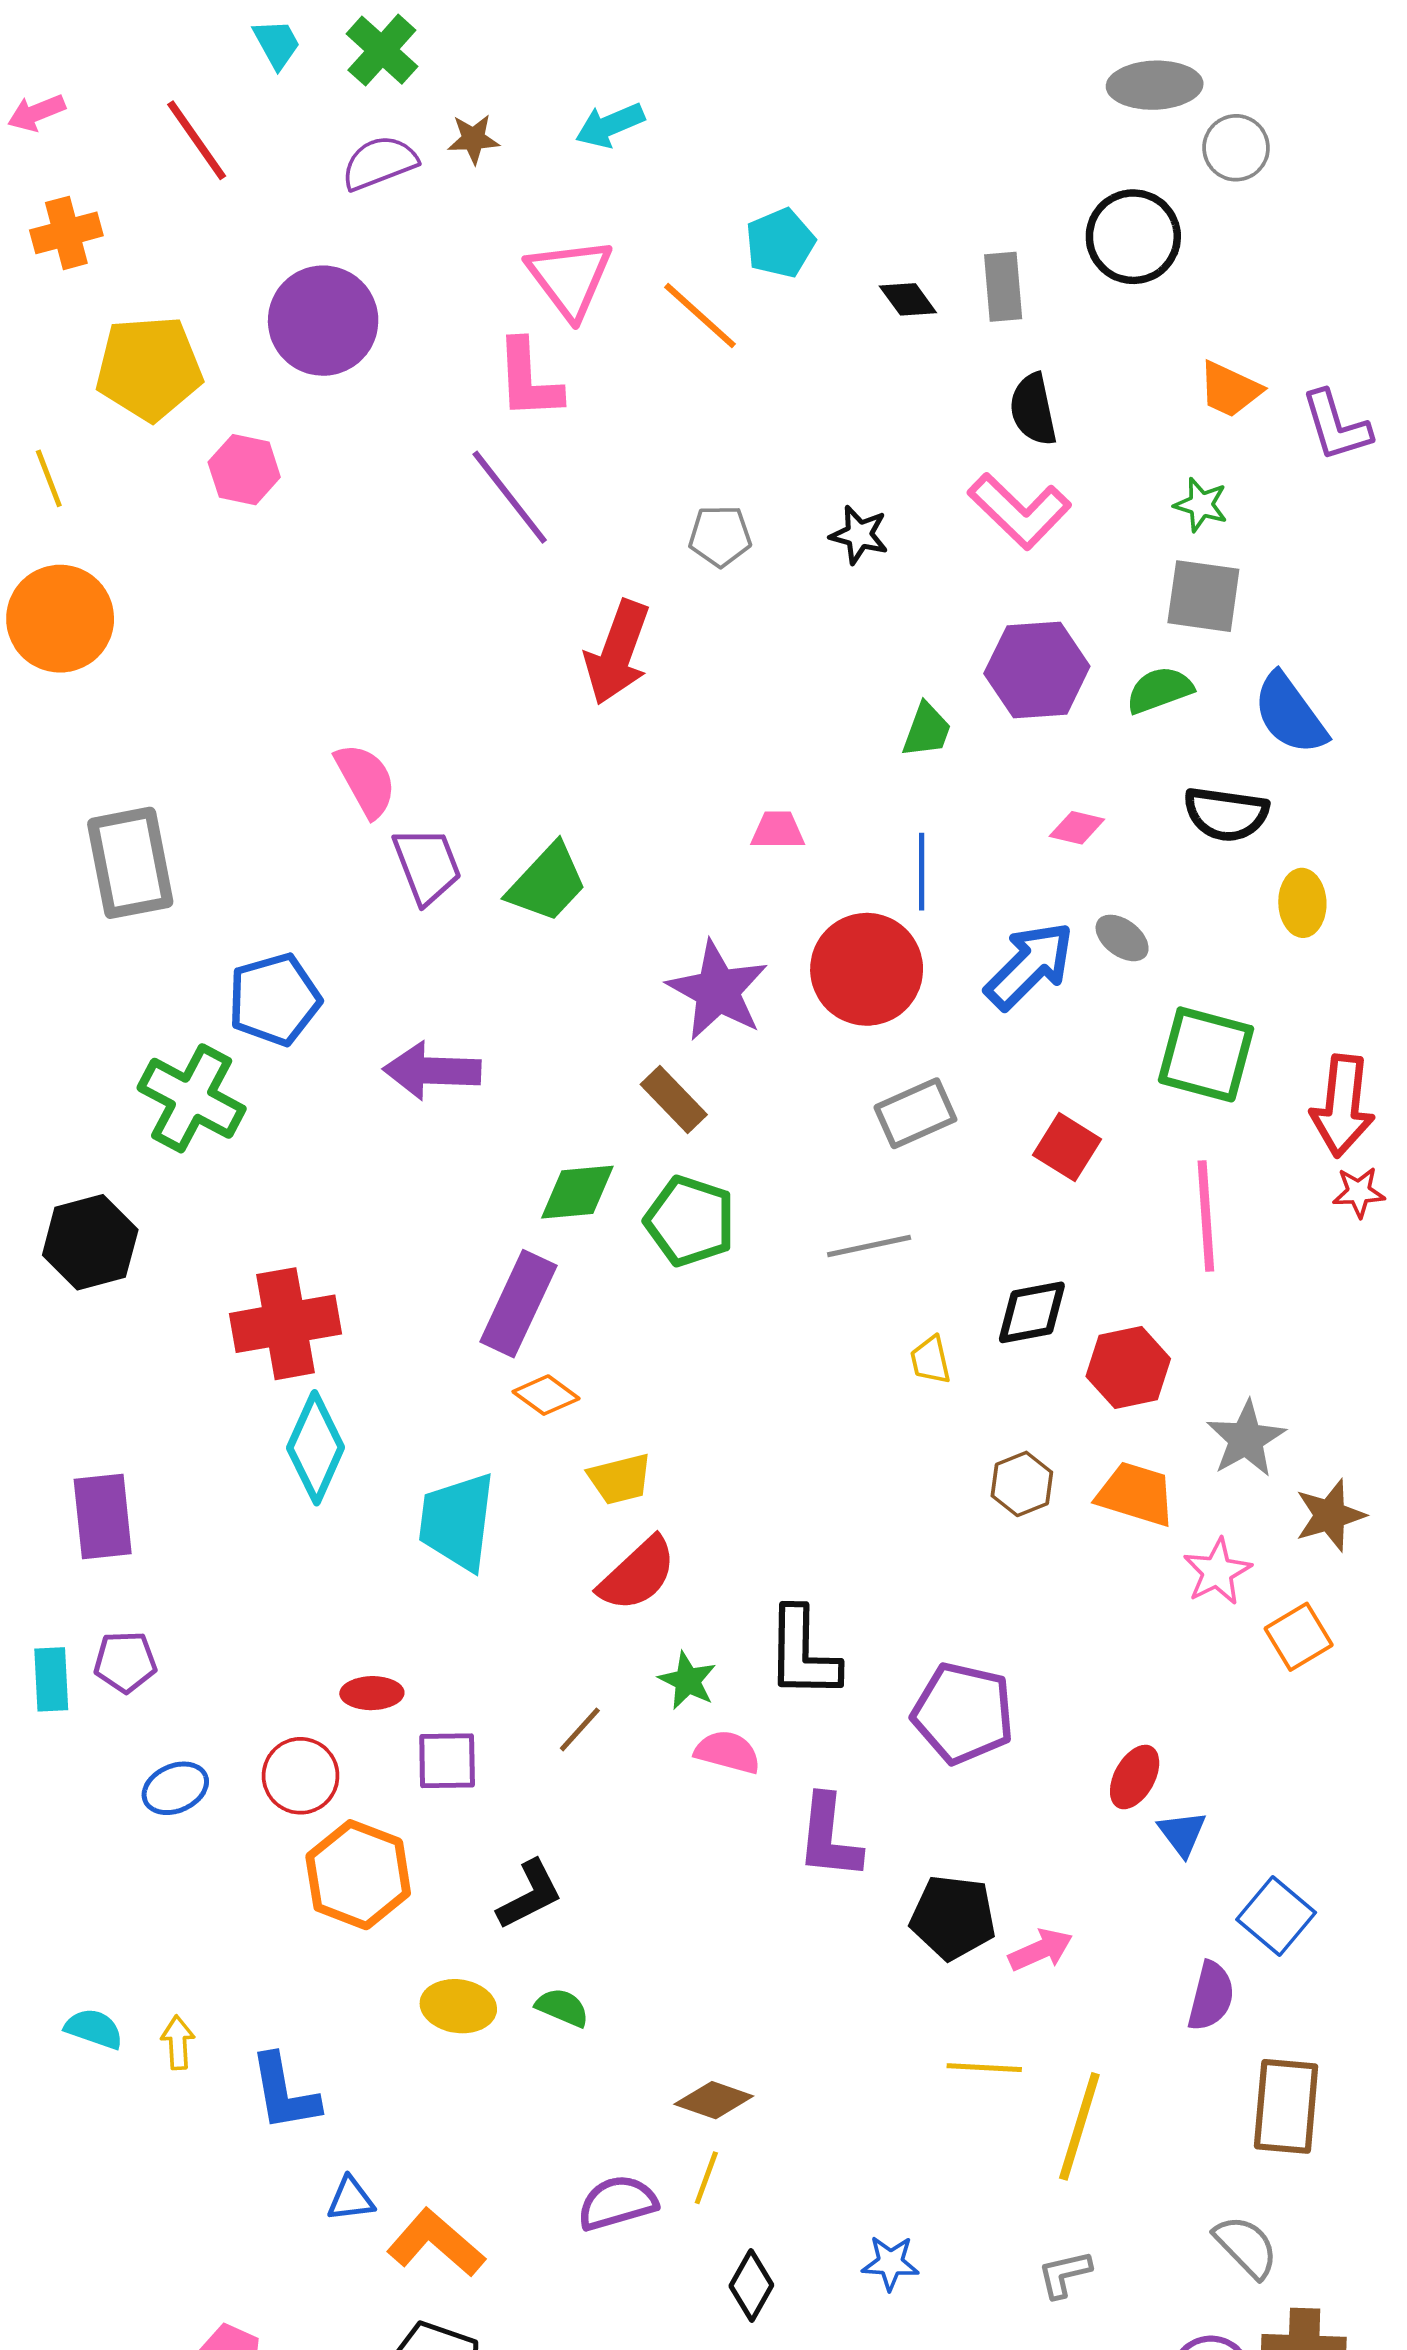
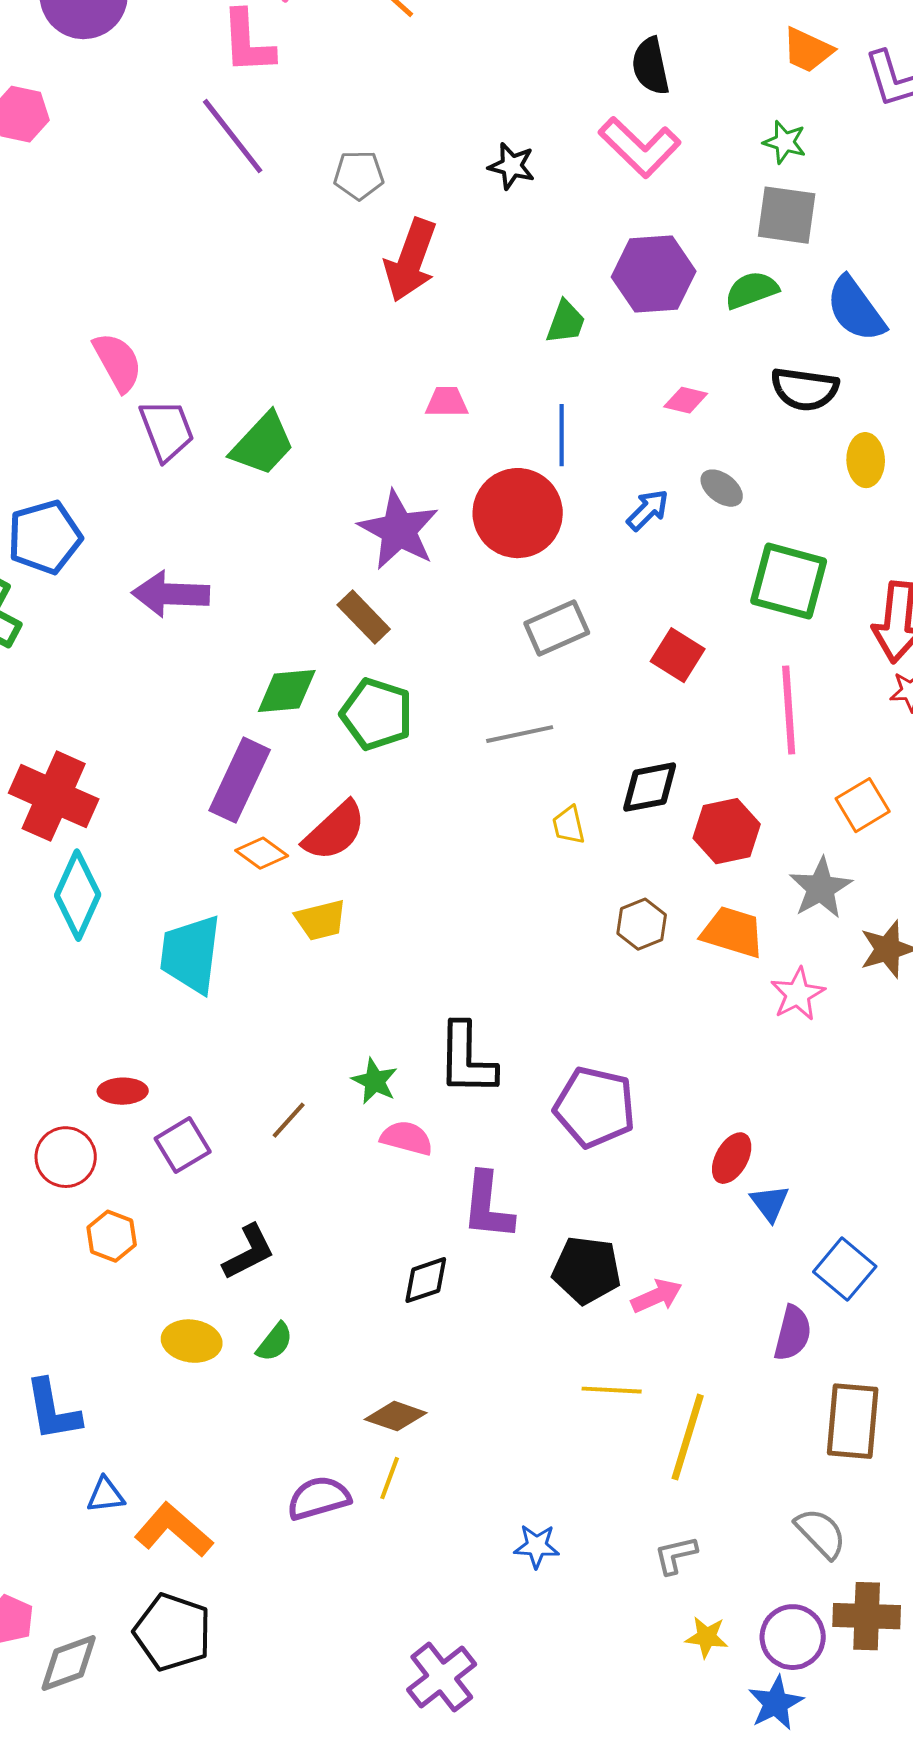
gray pentagon: (720, 536) -> (359, 175), moved
red arrow: (617, 652) -> (411, 260), moved
blue arrow: (1029, 966) -> (648, 510), size x0.6
red cross: (286, 1324) -> (54, 796), turned 34
red semicircle: (637, 1574) -> (335, 831), moved
orange square: (1299, 1637) -> (863, 805), moved
purple square: (447, 1761) -> (183, 1145), turned -30
orange hexagon: (358, 1875) -> (112, 1236), size x0.6
green semicircle: (562, 2007) -> (275, 1342), turned 105
black diamond: (751, 2285) -> (426, 1280), moved, turned 42

